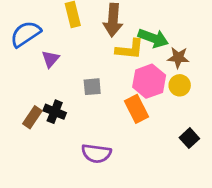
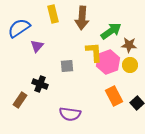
green arrow: (153, 38) -> (111, 31), turned -55
yellow L-shape: (130, 49) -> (94, 52), moved, turned -100
orange rectangle: (137, 109) -> (114, 96), moved
brown rectangle: (32, 117) -> (20, 100), moved

